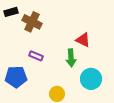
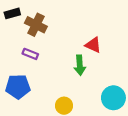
purple rectangle: (36, 56) -> (30, 54), moved
cyan circle: (91, 79) -> (113, 98), moved

